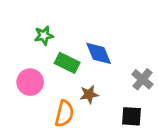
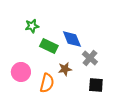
gray cross: (142, 79) -> (90, 58), moved
pink circle: (30, 82) -> (21, 72), moved

